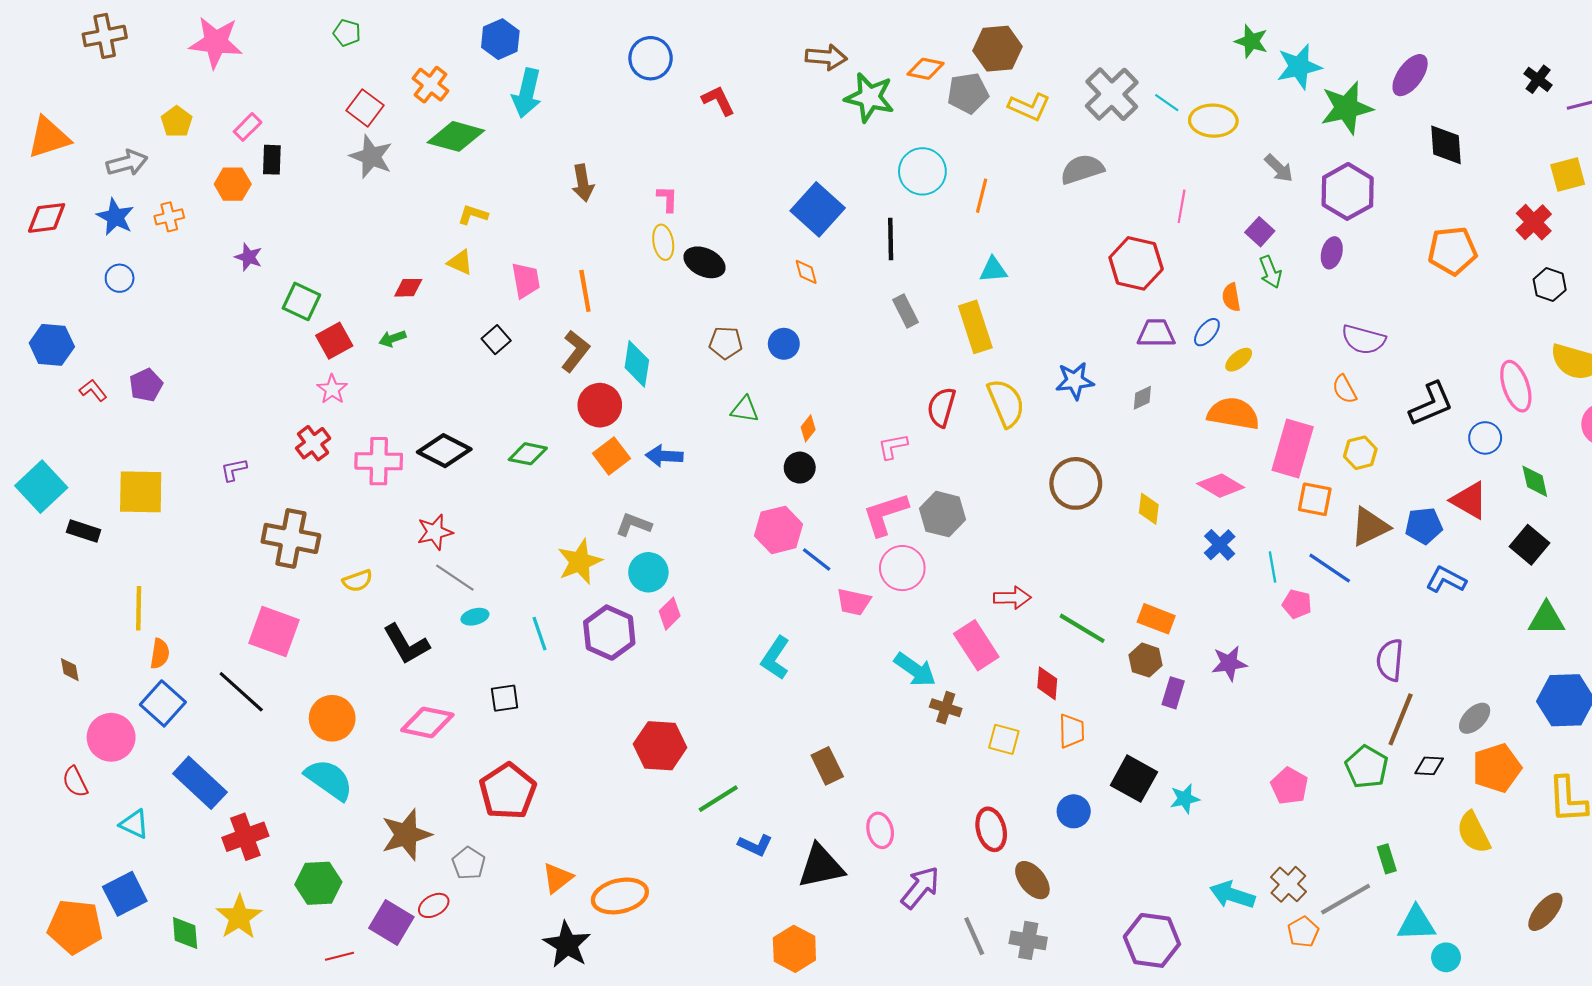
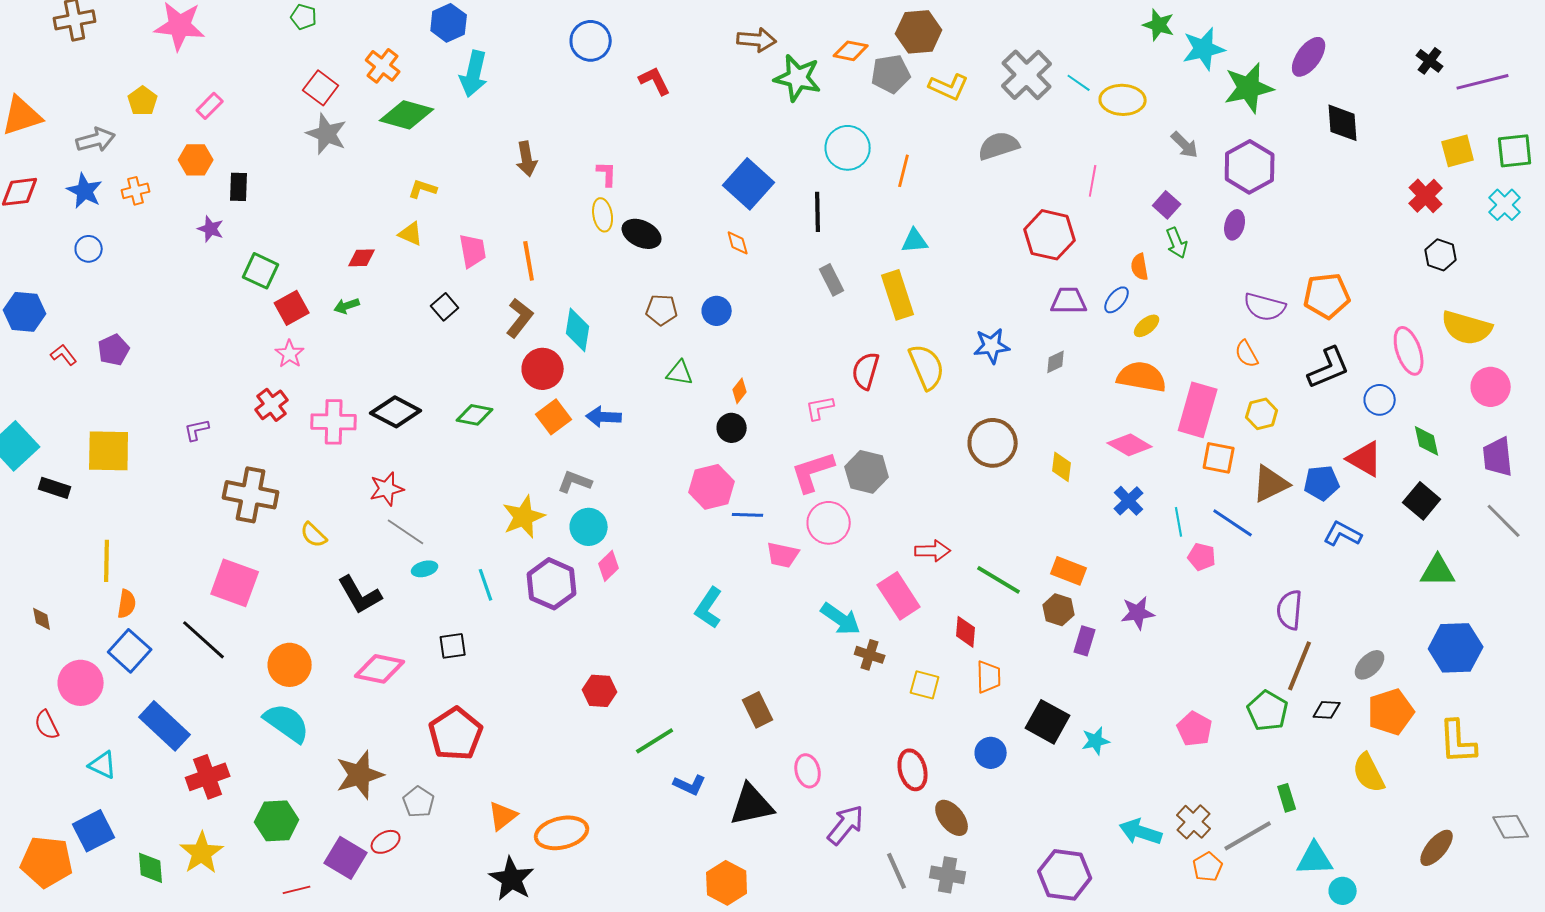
black rectangle: (272, 160) -> (239, 187), moved
orange pentagon: (1452, 251) -> (1327, 296), moved
blue line: (817, 560) -> (748, 515), turned -36
yellow semicircle: (358, 581) -> (314, 535), turned 64
red hexagon: (660, 746) -> (600, 691), size x0.7

